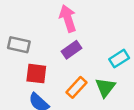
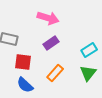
pink arrow: (68, 18) -> (48, 18), turned 125
green triangle: (105, 87) -> (88, 73), moved

